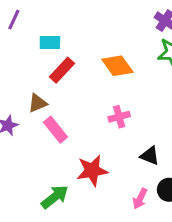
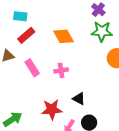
pink rectangle: (56, 130) -> (32, 68), moved
red star: (92, 171) -> (52, 109), moved

